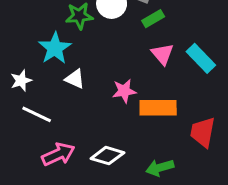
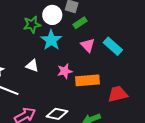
cyan star: (55, 48) -> (51, 40), moved
red trapezoid: (203, 132) -> (118, 94), turned 70

